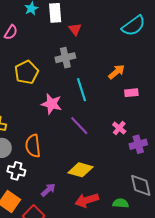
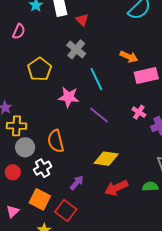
gray cross: (65, 58) -> (76, 49), turned -30
orange arrow: (117, 72) -> (129, 57), turned 72
pink rectangle: (131, 93) -> (146, 75), size x1.6
white cross: (16, 171) -> (43, 168), turned -36

